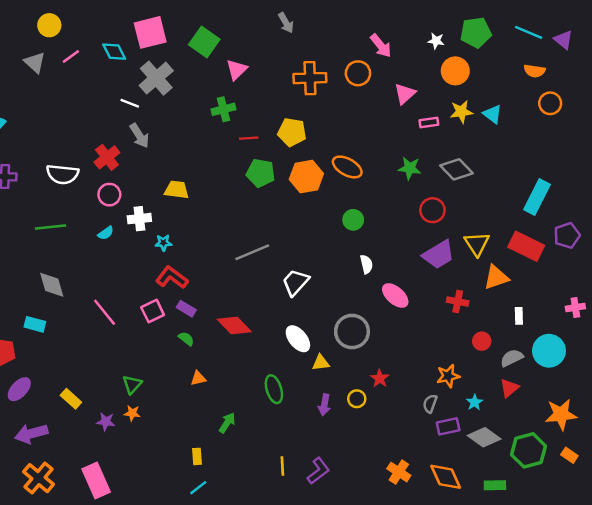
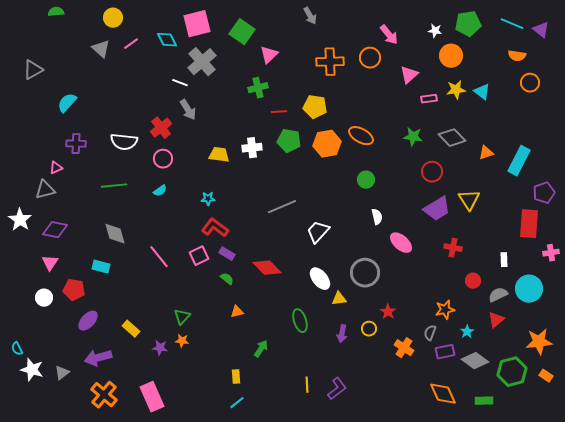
white cross: (139, 219) -> (252, 148), moved
red rectangle: (526, 246) -> (529, 224), moved, turned 68
orange triangle: (496, 277) -> (486, 153), moved, size x0.7
orange cross: (399, 472) -> (404, 348), moved

